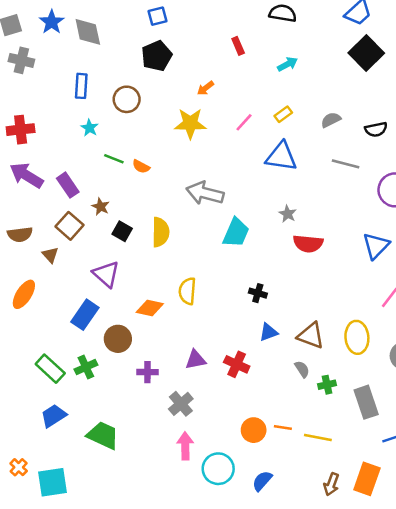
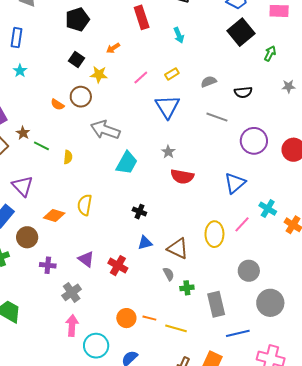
red rectangle: (238, 46) -> (142, 17), size x1.6
cyan arrow: (287, 64) -> (179, 35), turned 91
brown circle: (127, 99) -> (81, 97), moved
yellow star: (190, 123) -> (99, 74), size x0.7
blue triangle: (281, 157) -> (167, 107), turned 44
green line: (114, 159) -> (41, 146), moved
black square: (122, 231) -> (77, 59), moved
yellow semicircle: (161, 232) -> (68, 157), size x0.6
yellow ellipse: (357, 337) -> (214, 234), moved
purple triangle: (196, 360) -> (86, 259), turned 42

